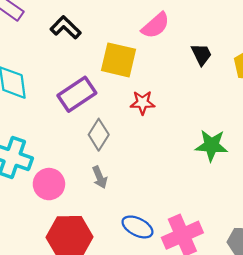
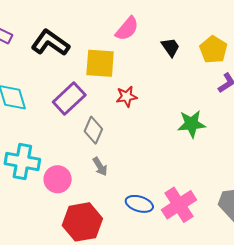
black L-shape: (66, 27) -> (50, 43), size x1.4

